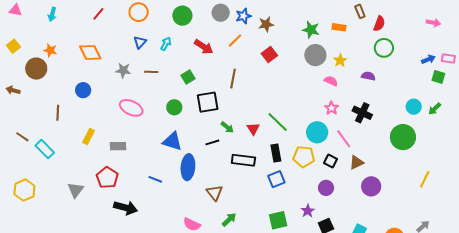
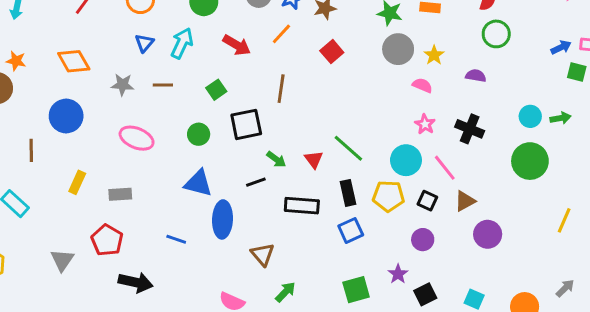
cyan arrow: (166, 44) -> (182, 43), size x1.5
blue circle: (83, 90) -> (66, 116), size x1.5
cyan circle: (414, 107) -> (530, 116), moved
green arrow: (435, 109) -> (561, 118), moved, turned -144

